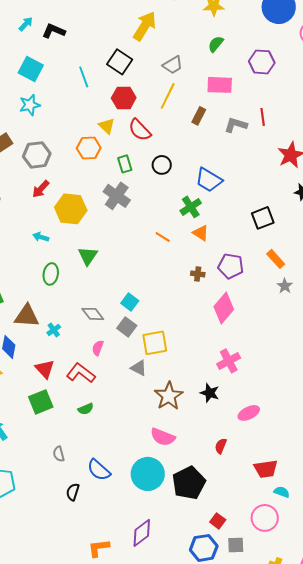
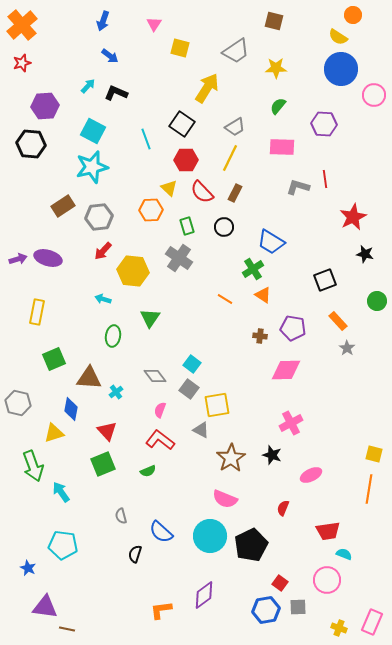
cyan star: (30, 105) -> (92, 167), size x1.5
brown rectangle: (199, 116) -> (235, 193), moved
pink diamond: (224, 308) -> (286, 370), turned 48
red L-shape: (81, 373) -> (160, 440), moved

